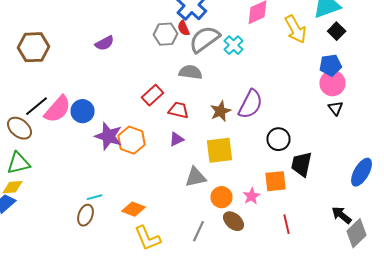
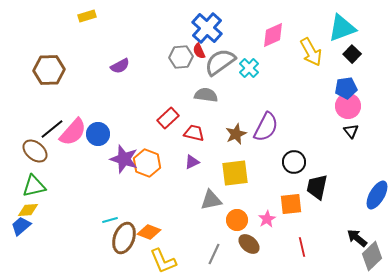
brown ellipse: (86, 215) -> (124, 238), moved, size x1.4

